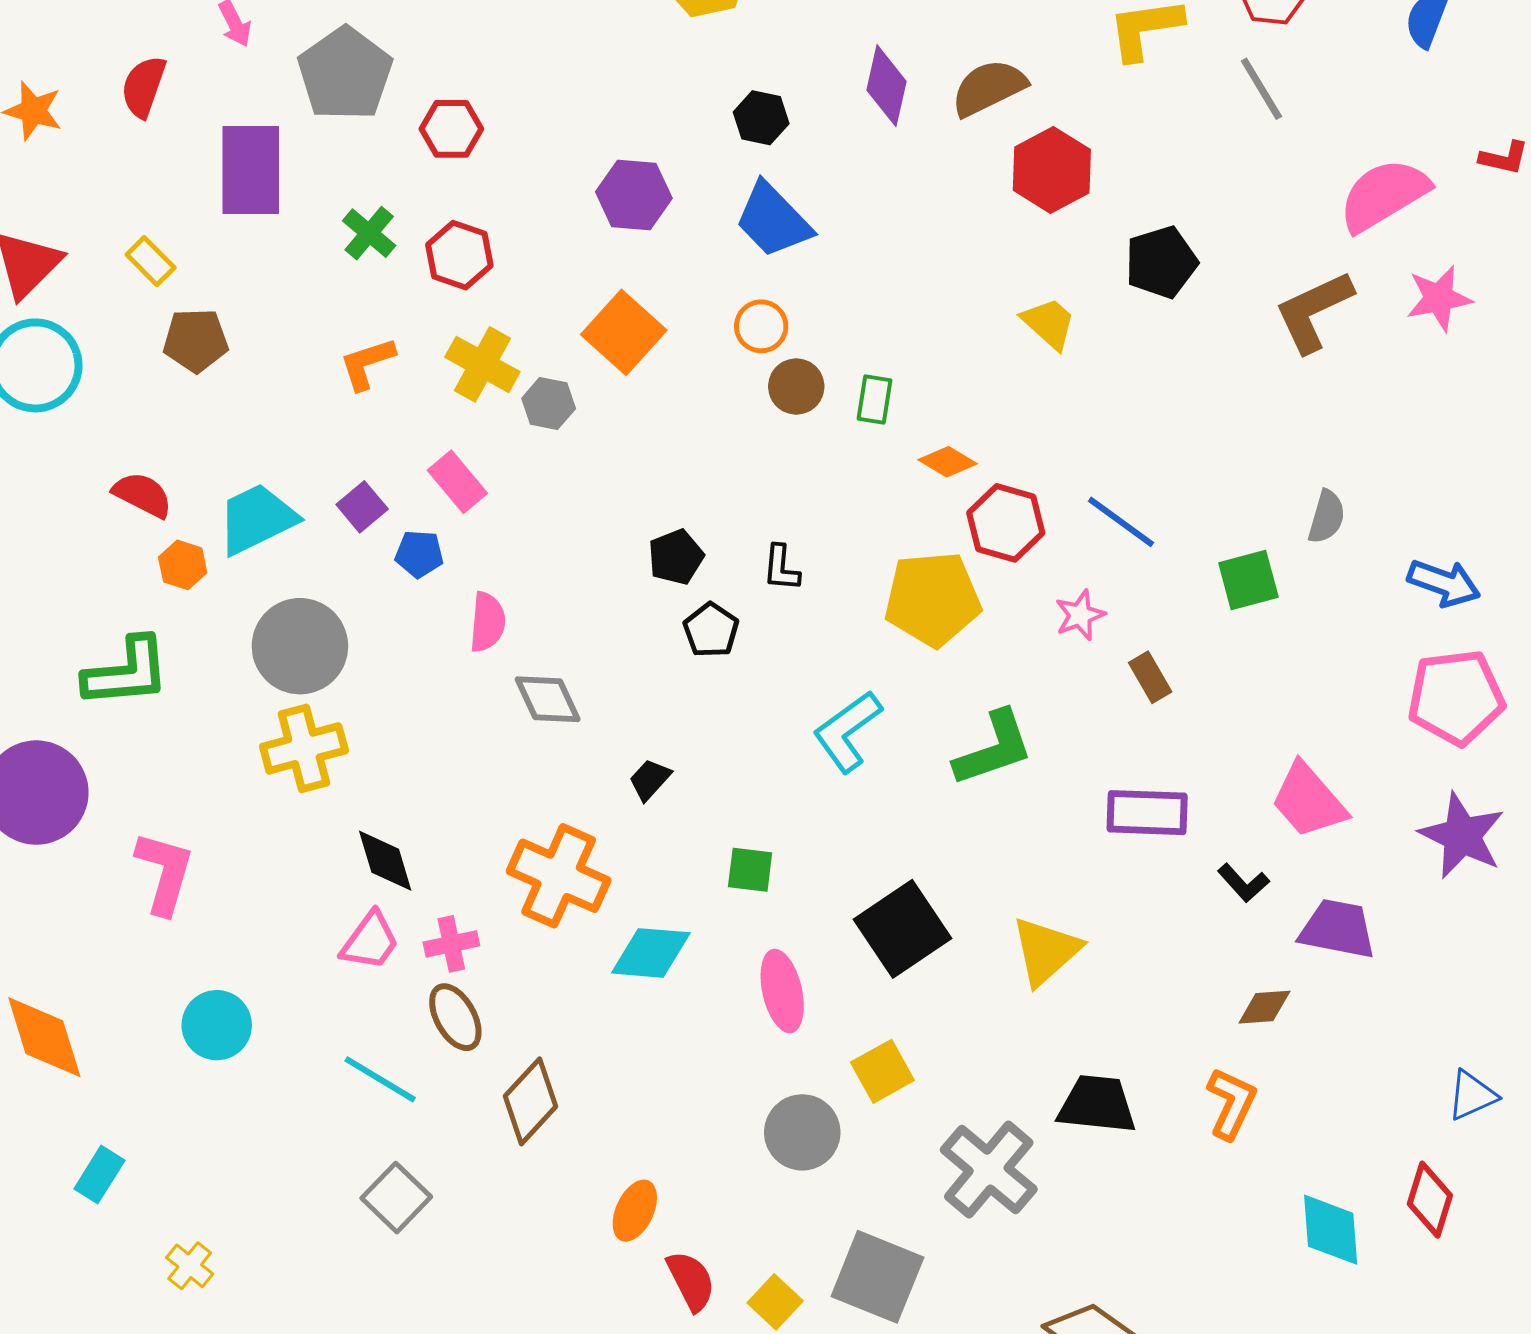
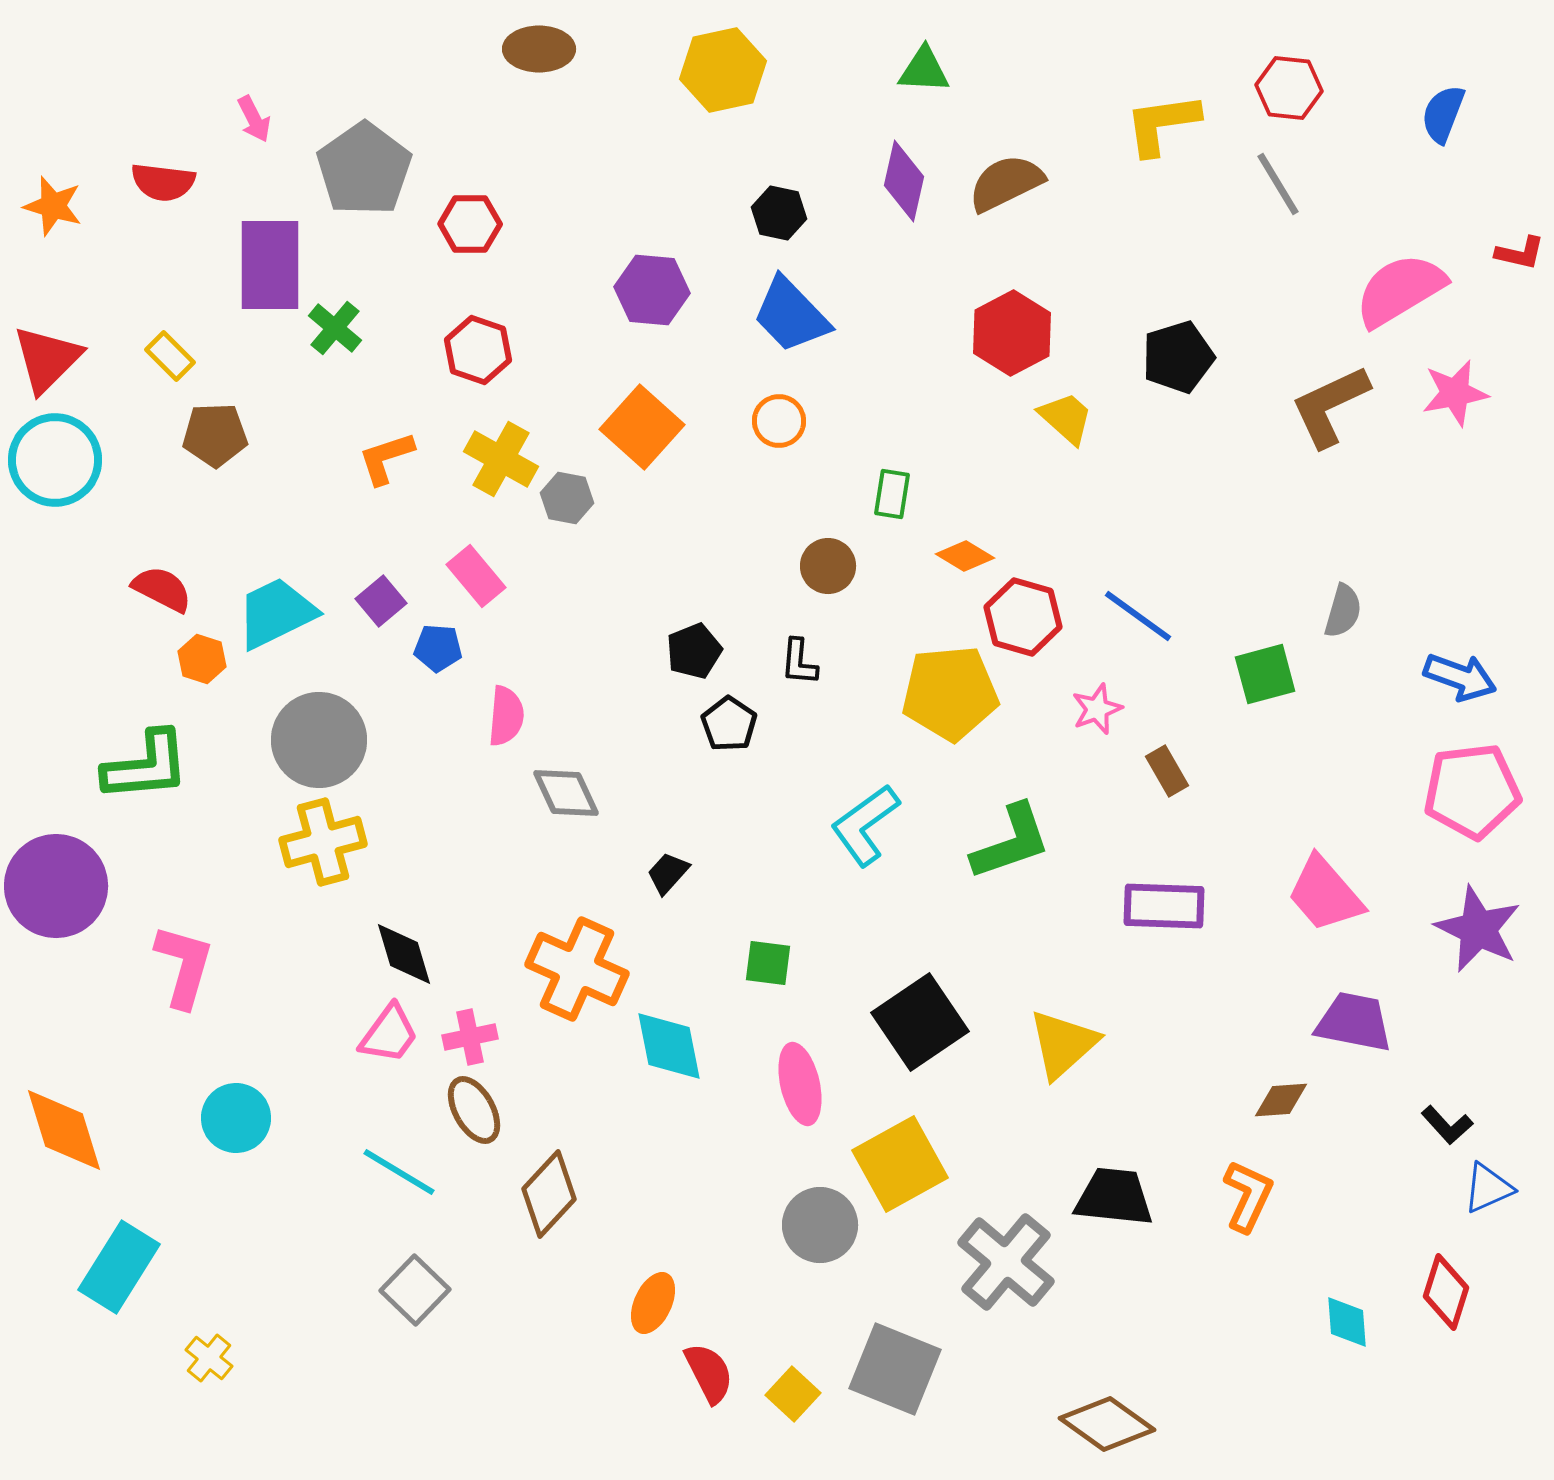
red semicircle: (144, 87) -> (163, 182), turned -102
red hexagon: (1052, 170) -> (1012, 333), moved
green cross: (369, 233) -> (335, 328), moved
brown circle: (796, 386) -> (828, 566), moved
black L-shape: (1243, 883) -> (1447, 1125), moved
cyan diamond: (651, 953) -> (669, 1046), turned 74
yellow square: (882, 1071) -> (900, 1164), size x1.5
cyan rectangle: (99, 1175) -> (119, 1267), size x1.6
cyan diamond: (1331, 1230) -> (1347, 1322), size x0.7

